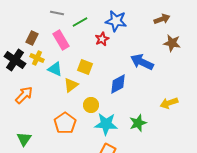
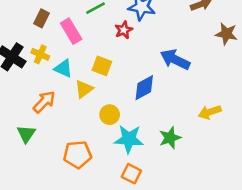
brown rectangle: (32, 38) -> (42, 18), moved
brown star: (172, 43) -> (226, 34), moved
orange arrow: (24, 95) -> (44, 102), moved
orange pentagon: (65, 123) -> (77, 154), moved, turned 30
green triangle: (24, 139) -> (26, 134), moved

